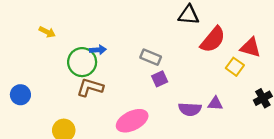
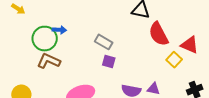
red semicircle: (213, 40) -> (159, 34), turned 105
purple square: (160, 79) -> (109, 62), turned 32

